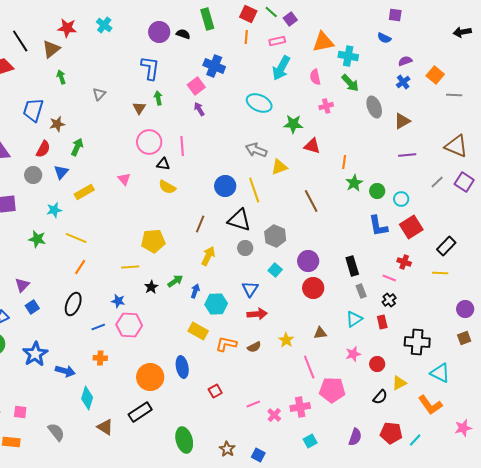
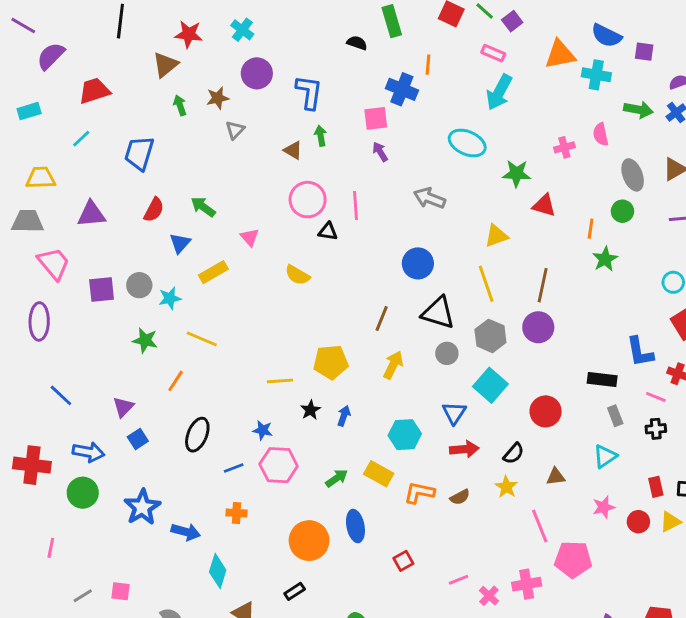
purple square: (395, 15) -> (644, 52), moved
purple circle: (159, 32) -> (257, 73), moved
orange line: (246, 37) -> (428, 65), moved
blue semicircle: (384, 38) -> (606, 36), moved, size x1.5
black line: (20, 41) -> (120, 21), moved, turned 40
pink rectangle: (277, 41) -> (493, 53), turned 35
pink semicircle: (315, 77) -> (601, 134), moved
green arrow: (350, 83) -> (638, 110), moved, turned -36
pink square: (196, 86) -> (376, 118), turned 30
gray ellipse: (374, 107) -> (633, 175), moved
brown triangle: (139, 108) -> (293, 150), turned -32
brown star: (57, 124) -> (218, 98), moved
green arrow: (77, 147) -> (203, 207), turned -78
gray arrow: (256, 150) -> (429, 198), moved
gray circle: (33, 175) -> (139, 285), moved
pink triangle: (124, 179) -> (250, 237), moved
yellow semicircle: (167, 187) -> (297, 275), moved
yellow line: (254, 190) -> (486, 284), moved
green circle: (377, 191) -> (622, 211), moved
brown line: (311, 201) -> (543, 285), turned 40
blue L-shape: (378, 226) -> (640, 352), moved
yellow pentagon: (153, 241) -> (331, 362), moved
purple circle: (308, 261) -> (538, 327), moved
black rectangle: (352, 266) -> (602, 379), turned -66
orange line: (80, 267) -> (176, 381), moved
cyan square: (275, 270) -> (490, 385), size x1.6
green arrow: (175, 281) -> (337, 478), moved
blue arrow: (195, 291) -> (344, 416), moved
black cross: (389, 300) -> (656, 429), turned 32
red rectangle: (382, 322) -> (656, 487), moved
yellow triangle: (399, 383) -> (670, 522), moved
black semicircle: (380, 397) -> (514, 453), moved
black rectangle: (140, 412) -> (295, 591), size x0.6

